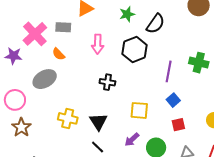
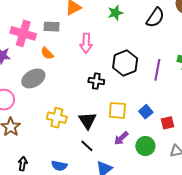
black semicircle: (156, 24) -> (155, 18), moved
pink cross: (35, 34) -> (23, 33), turned -30
black hexagon: (135, 50) -> (125, 63), moved
blue square: (173, 100) -> (146, 112), moved
yellow square: (139, 110) -> (117, 110), moved

